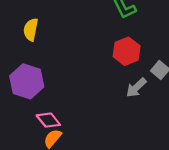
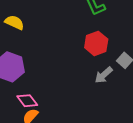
yellow semicircle: (31, 30) -> (14, 22), turned 102

